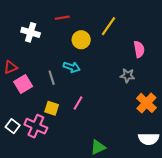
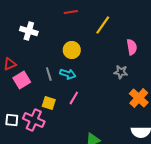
red line: (62, 18) -> (71, 12), moved
yellow circle: (81, 40) -> (72, 50), moved
cyan arrow: (72, 67) -> (68, 74), moved
white square: (13, 126) -> (12, 120), turned -32

